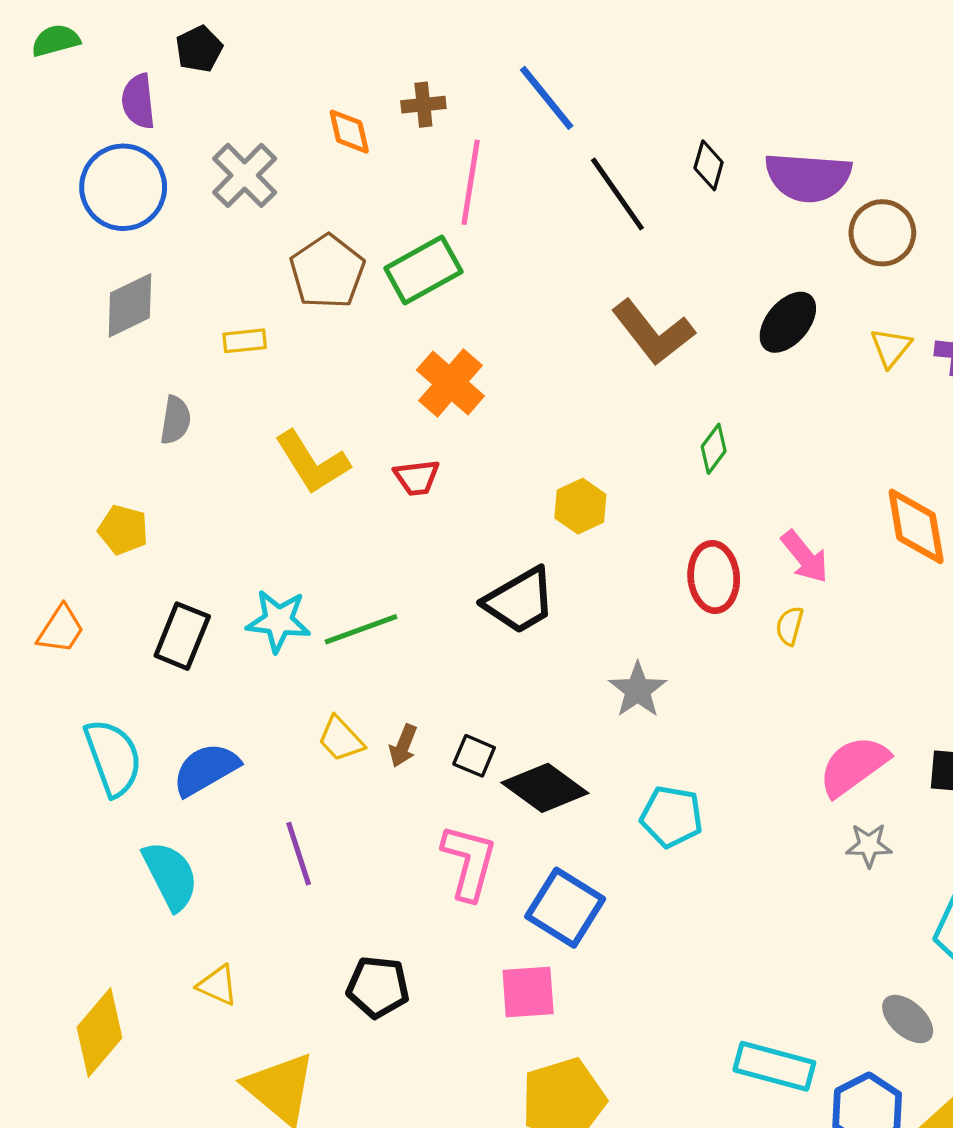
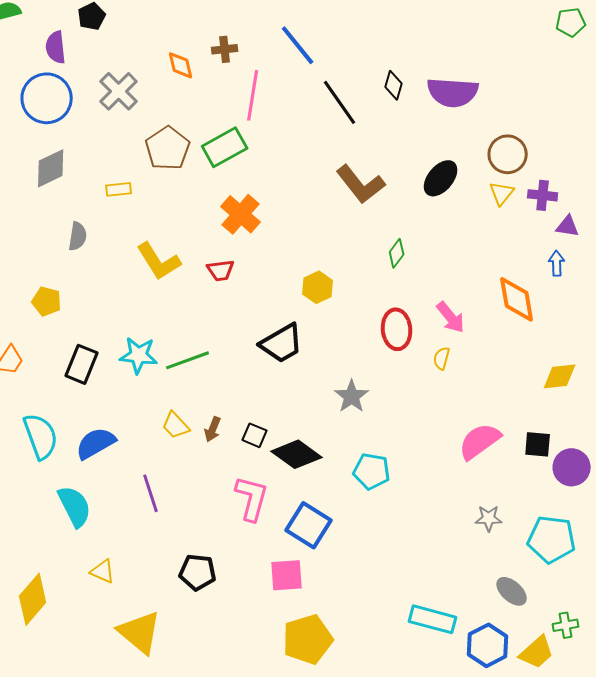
brown circle: (882, 233) -> (508, 154), moved
gray star: (869, 845) -> (489, 518), moved

